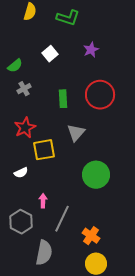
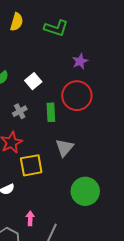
white square: (50, 54) -> (33, 81), moved
gray cross: (24, 89) -> (20, 111), moved
red circle: (100, 95) -> (77, 96), moved

